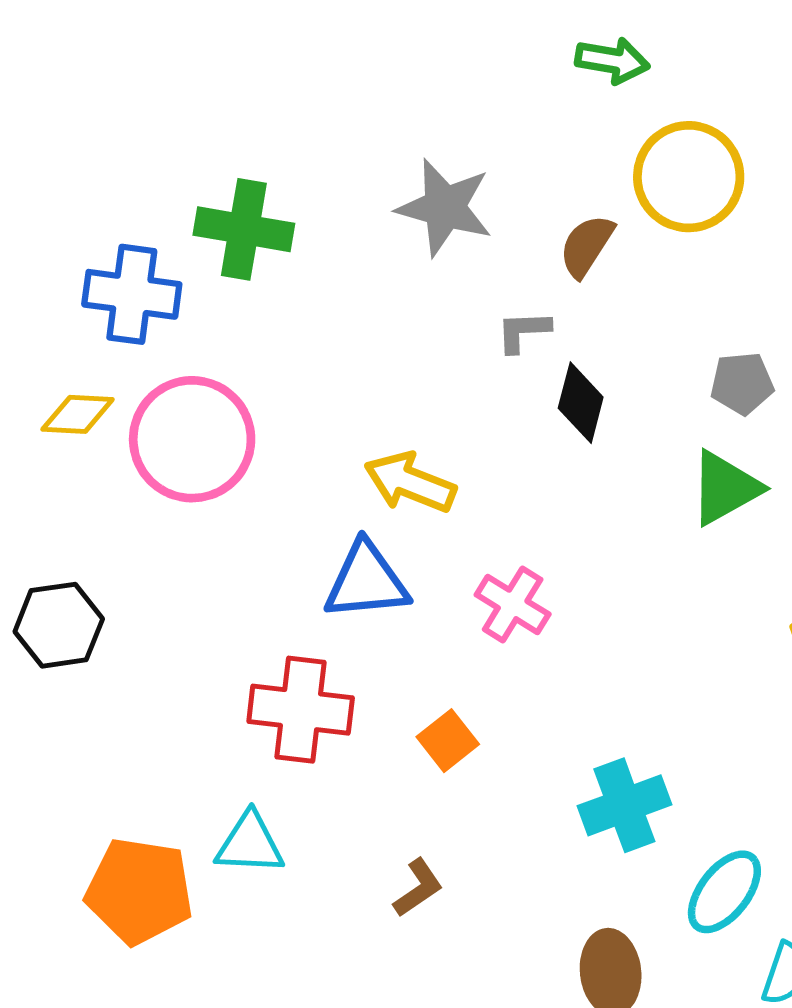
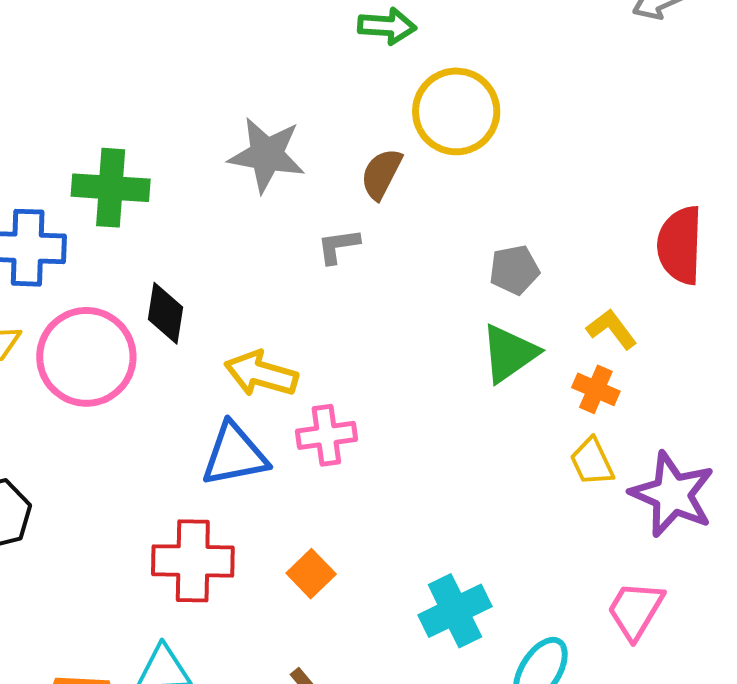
black diamond: (581, 403) -> (166, 313), moved
pink cross: (513, 604) -> (326, 435), moved, turned -34

